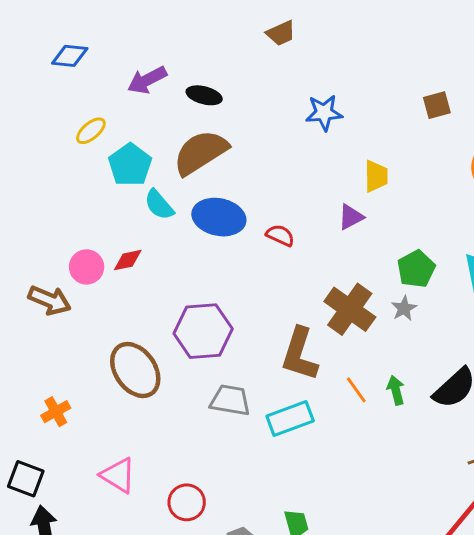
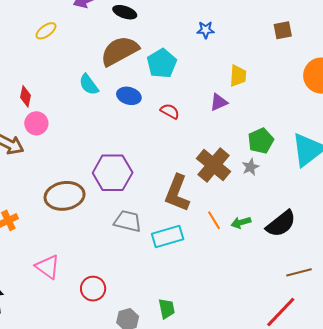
blue star: (324, 113) -> (206, 30), size x0.7
cyan pentagon: (130, 165) -> (162, 63), moved
blue ellipse: (219, 217) -> (129, 96), size x0.7
red diamond: (128, 260) -> (26, 96), moved, turned -70
brown ellipse: (135, 370) -> (65, 196), turned -69
green arrow: (396, 390) -> (241, 222), turned -96

